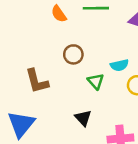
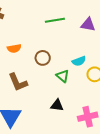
orange semicircle: (59, 14) -> (14, 48), moved, turned -56
black triangle: (83, 118) -> (57, 105), turned -32

